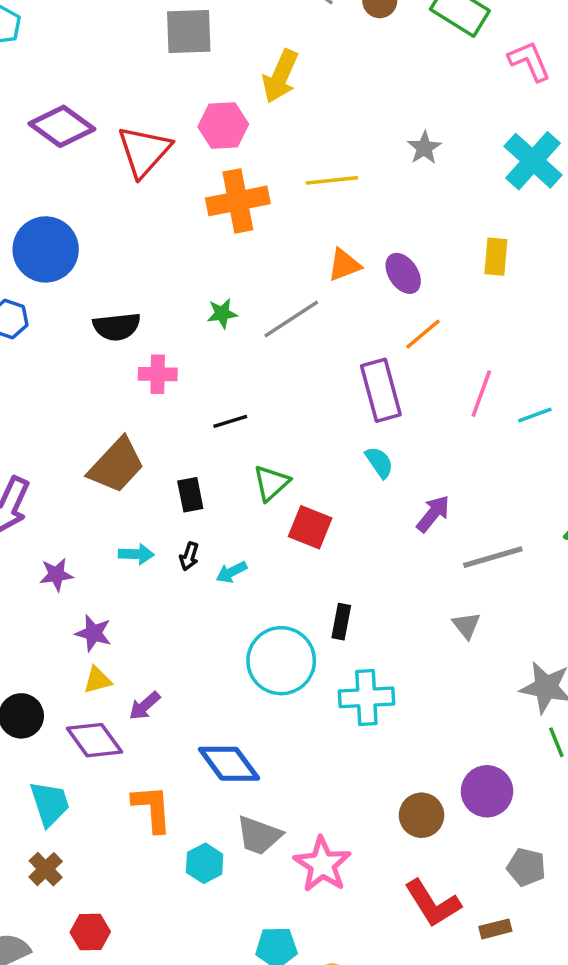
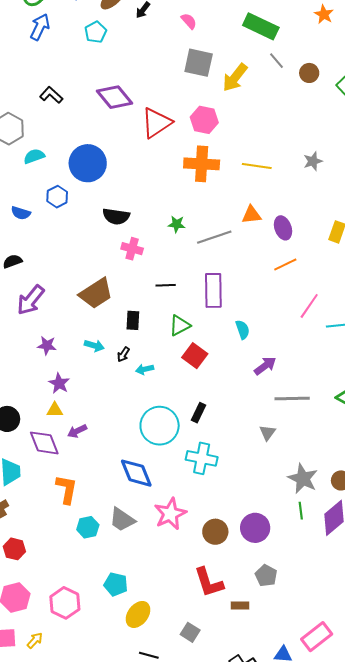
yellow arrow: (280, 76) -> (235, 77), moved
purple rectangle: (381, 390) -> (213, 290), moved
blue diamond: (229, 764) -> (136, 473), moved
pink star: (322, 864) -> (170, 514), moved

